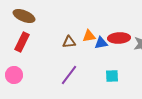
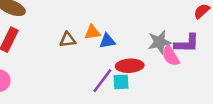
red ellipse: (119, 38) -> (130, 66), moved
purple line: (69, 75) -> (102, 81), moved

